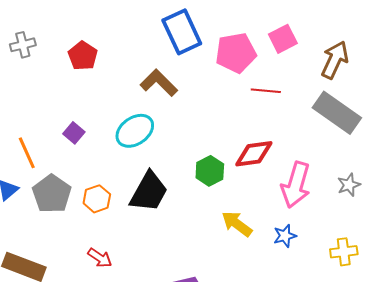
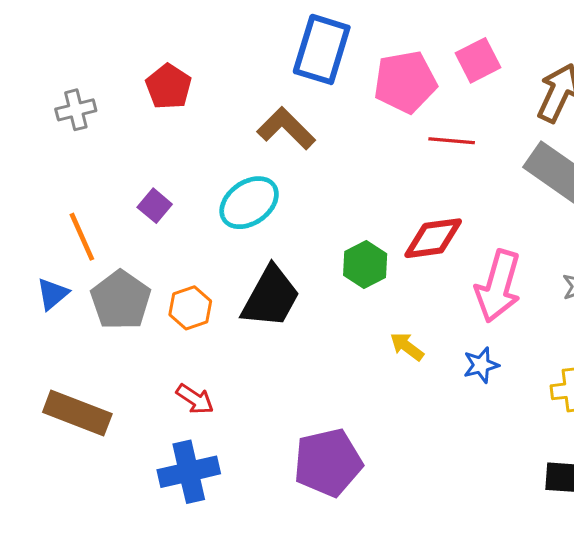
blue rectangle: (182, 32) -> (322, 49), turned 42
gray cross: (23, 45) -> (76, 110), moved
yellow arrow: (237, 224) -> (407, 346), size x0.7

